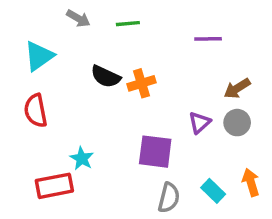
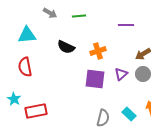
cyan triangle: (39, 56) -> (27, 35), turned 30
orange cross: (141, 83) -> (98, 51), moved
purple square: (155, 152) -> (95, 79), moved
cyan star: (82, 158) -> (14, 99), moved

